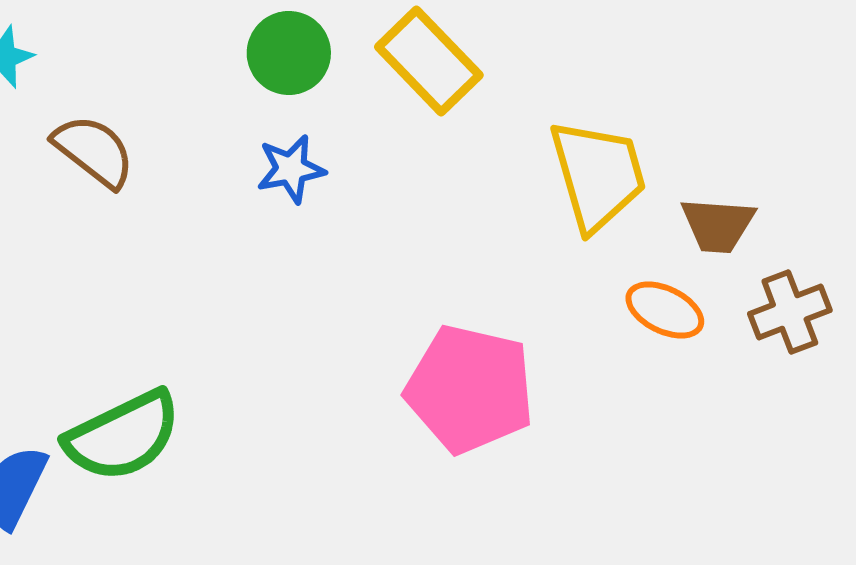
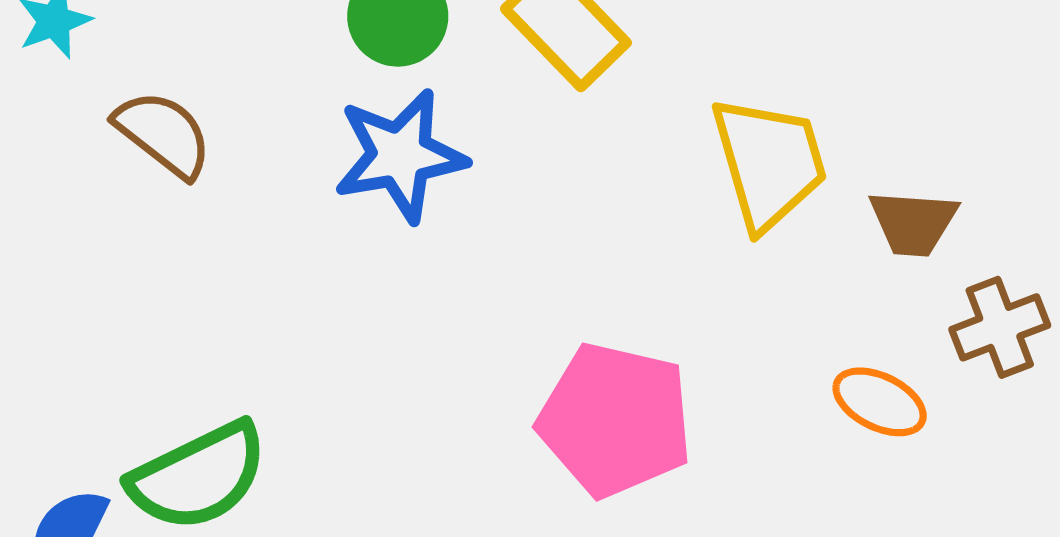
blue star: (291, 169) -> (400, 156), size x1.6
orange ellipse: (665, 310) -> (880, 402), moved

